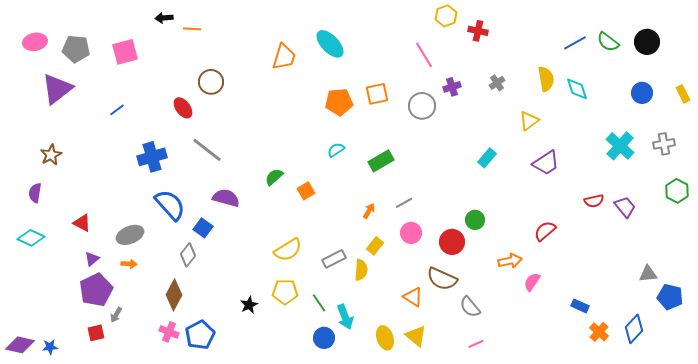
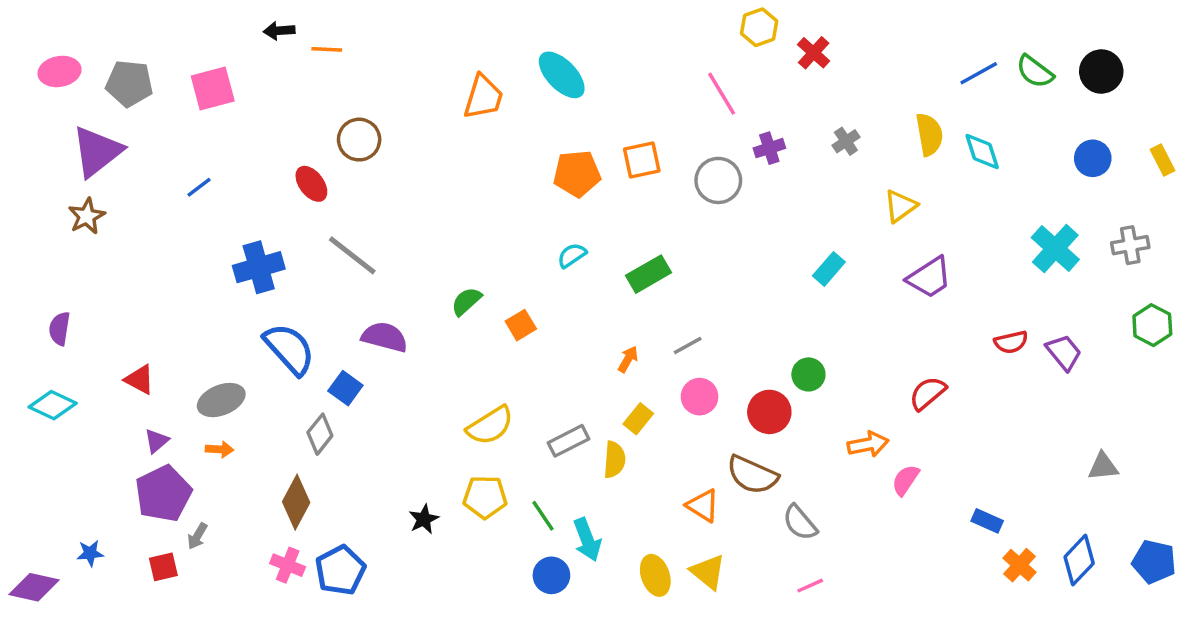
red cross: (478, 31) -> (814, 53), turned 30
brown star: (51, 155) -> (87, 216), moved
blue pentagon: (670, 297) -> (1154, 562), moved
blue star: (50, 347) -> (90, 553), moved

